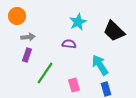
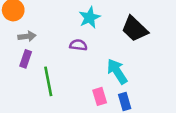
green line: (45, 73) -> (48, 81), turned -45
pink rectangle: (74, 85) -> (100, 96), moved

